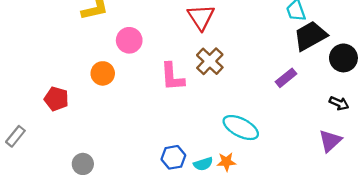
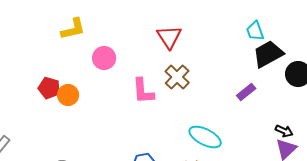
orange circle: (103, 73) -> (68, 95), moved
red pentagon: (56, 99) -> (49, 88), moved
black arrow: (339, 103) -> (284, 131), moved

